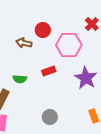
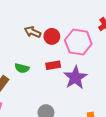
red circle: (43, 30) -> (52, 36), moved
purple star: (86, 78) -> (75, 78), moved

